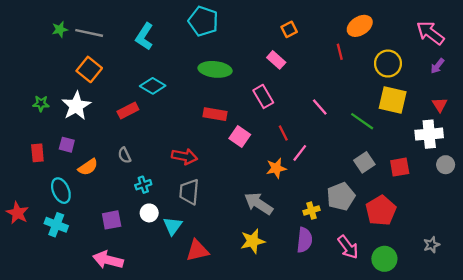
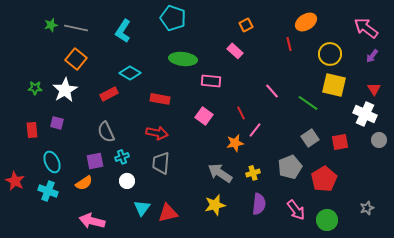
pink rectangle: (263, 96) -> (211, 81), moved, turned -54
red rectangle: (215, 114) -> (160, 99), moved
white cross: (429, 134) -> (365, 114), turned 30
gray semicircle: (124, 155) -> (106, 132), size x1.5
orange semicircle: (88, 167) -> (84, 183), moved
yellow cross: (311, 211) -> (253, 173), moved
purple square: (112, 220) -> (95, 161), moved
cyan triangle: (173, 226) -> (142, 208), moved

